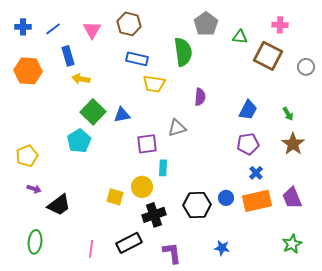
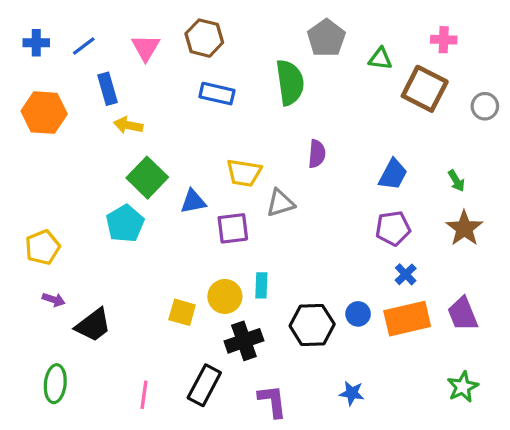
yellow trapezoid: (154, 84) -> (244, 173), moved
blue triangle: (122, 115) -> (193, 201), moved
cyan rectangle: (163, 168) -> (261, 285), moved
black rectangle: (129, 243) -> (204, 385), turned -35

